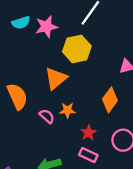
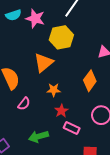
pink star: (46, 27) -> (35, 18), turned 30
pink semicircle: (47, 116) -> (24, 104), moved, turned 88
red star: (89, 133) -> (61, 111), moved

